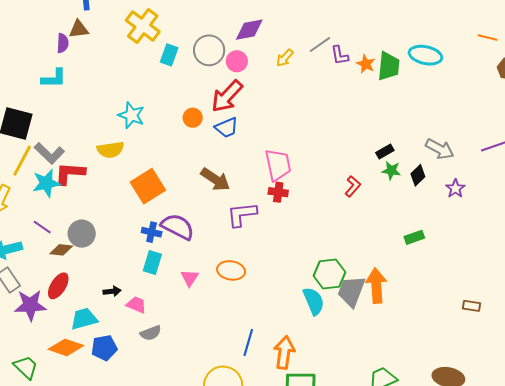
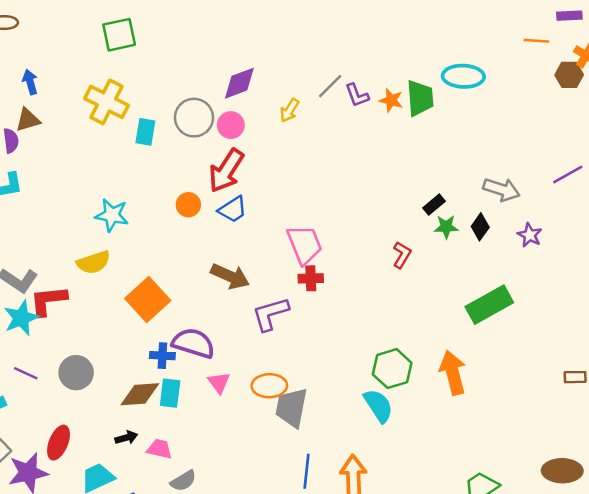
green rectangle: (414, 237) -> (489, 305), size x1.8
brown diamond: (61, 250) -> (140, 394), moved, size x1.4
pink triangle: (190, 278) -> (219, 383), moved
gray trapezoid: (351, 291) -> (292, 408), moved

